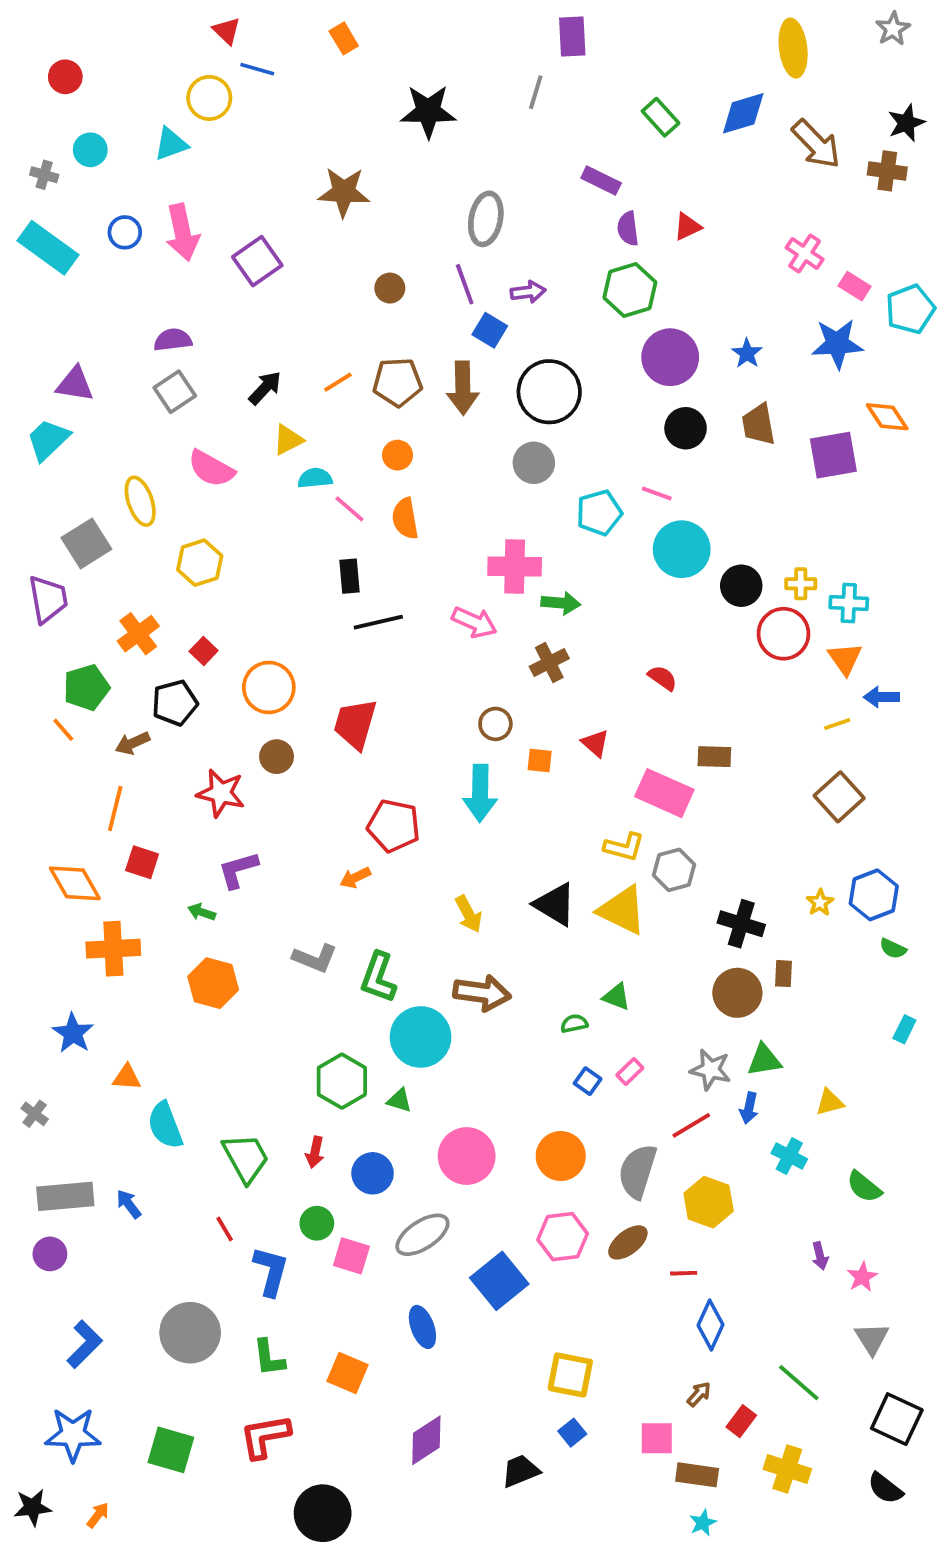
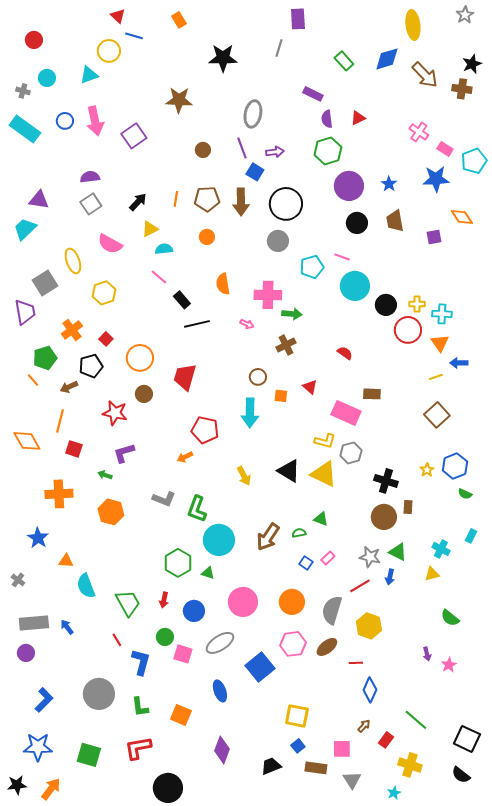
orange line: (338, 382) -> (176, 199), turned -49
purple square: (833, 455) -> (434, 237), size x0.6
pink line: (349, 509) -> (159, 277), moved
orange semicircle: (405, 518) -> (223, 284), moved
black rectangle: (349, 576) -> (182, 300), turned -36
pink arrow: (474, 622) -> (247, 324), size x0.6
orange diamond: (75, 883) -> (27, 441), moved
brown arrow: (482, 993) -> (268, 537), moved, turned 116
green triangle: (764, 1060) -> (398, 552), turned 36
cyan cross: (789, 1156) -> (441, 549), moved
gray triangle: (872, 1338) -> (352, 780), moved
purple diamond: (426, 1440) -> (222, 750), turned -36
brown rectangle: (697, 1475) -> (316, 768), moved
orange arrow: (98, 1515) -> (51, 789), size x1.6
cyan star: (703, 1523) -> (394, 793), moved

